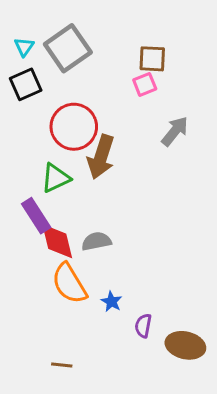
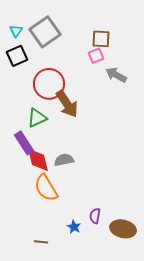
gray arrow: (175, 131) -> (116, 75), moved, turned -100
brown arrow: (101, 157) -> (67, 104), turned -52
blue star: (112, 302) -> (74, 227), moved

